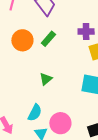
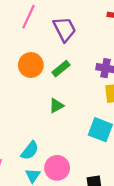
green triangle: (46, 79) -> (56, 106), moved

